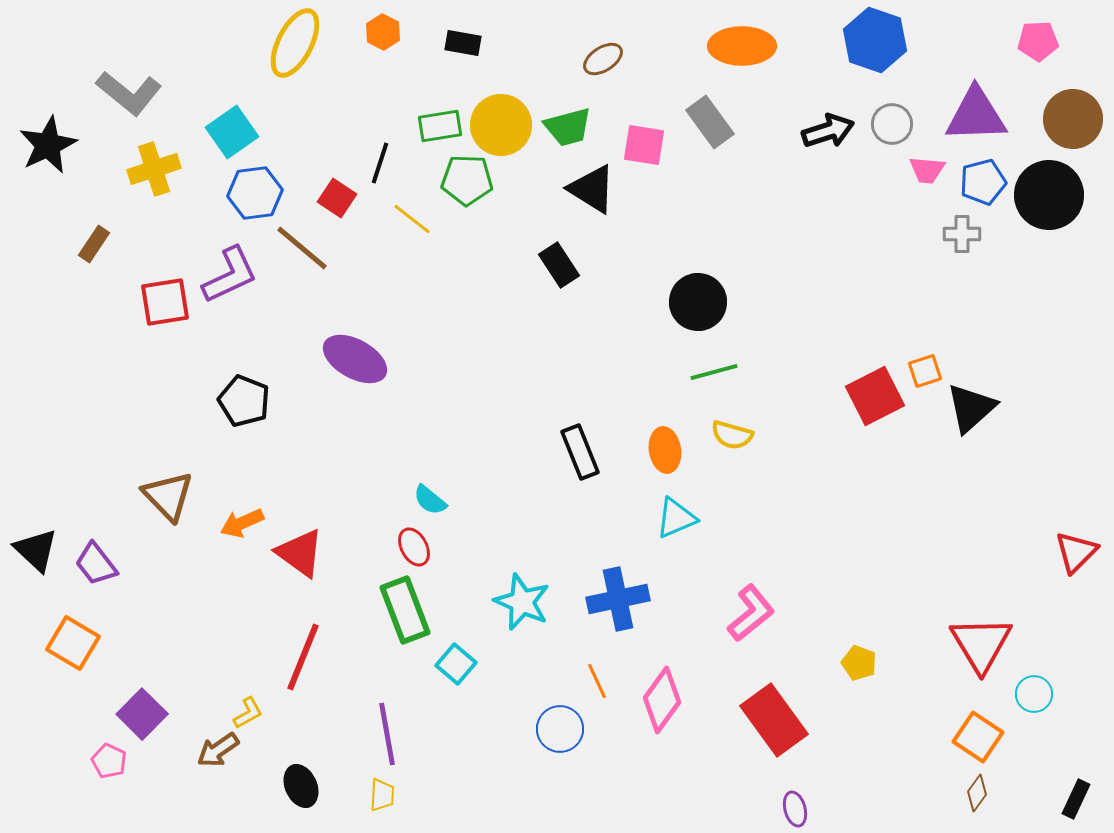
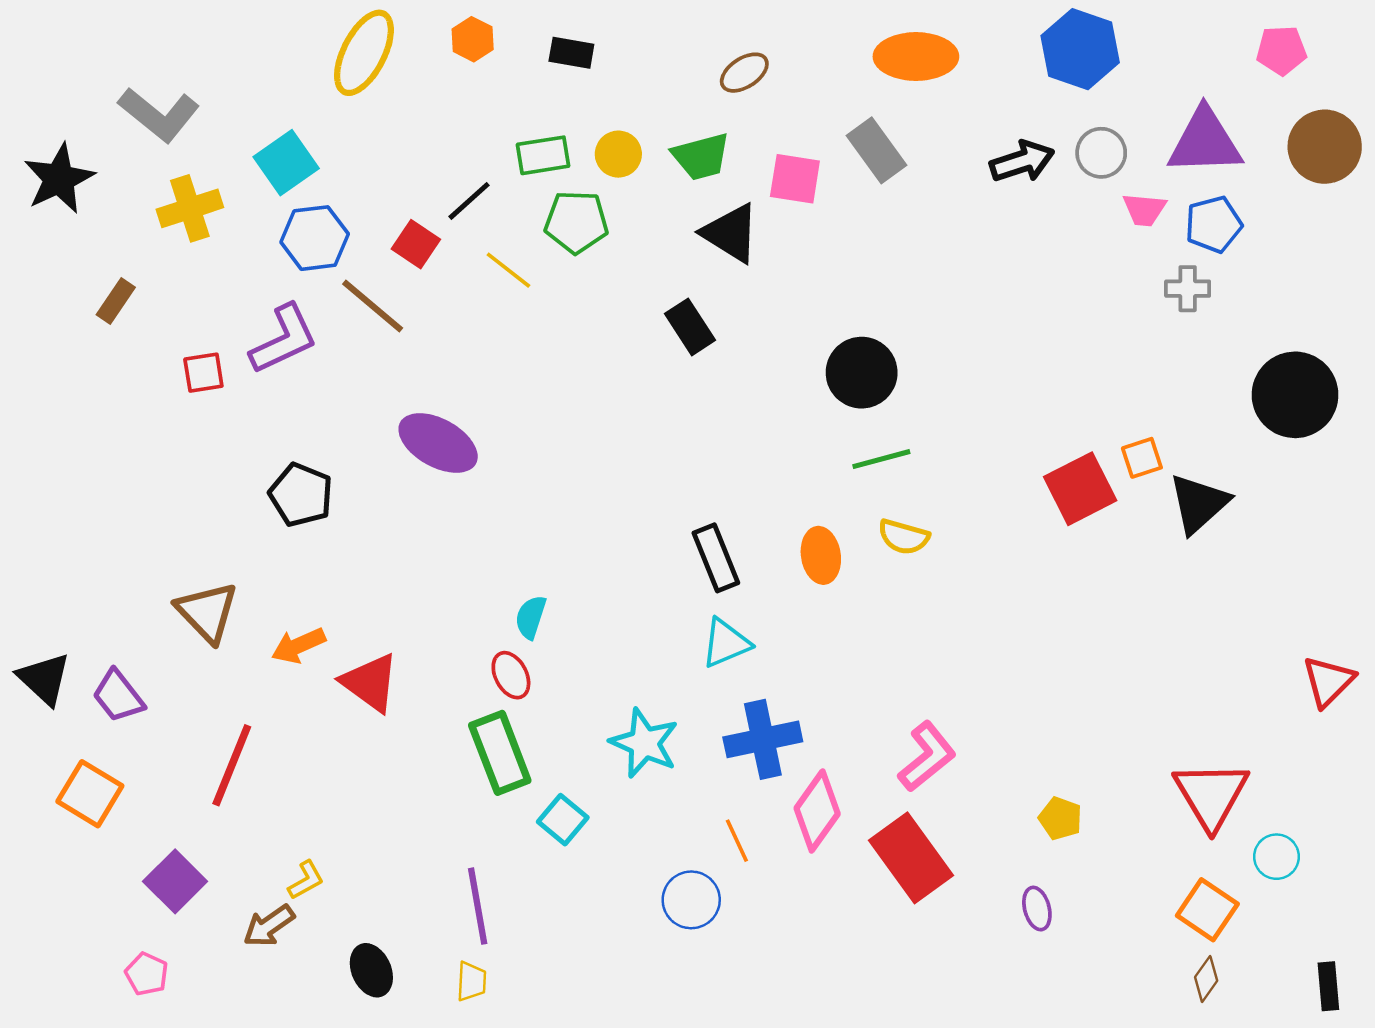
yellow circle: (501, 125) -> (618, 154), size x0.6
black line: (380, 163) -> (469, 201), turned 30
black circle: (1049, 195) -> (1295, 395), moved
red square: (165, 302) -> (203, 373), size x0.7
cyan semicircle: (430, 500) -> (531, 617), turned 69
cyan triangle: (676, 518) -> (726, 643), moved
red line: (303, 657) -> (232, 765), moved
pink diamond: (662, 700) -> (817, 811), moved
red rectangle: (774, 720) -> (911, 858), moved
pink pentagon: (109, 761) -> (147, 974), moved
black rectangle: (1076, 799) -> (1328, 986), turned -30
purple ellipse: (795, 809) -> (1037, 909), moved

